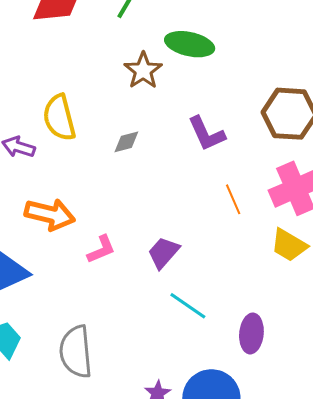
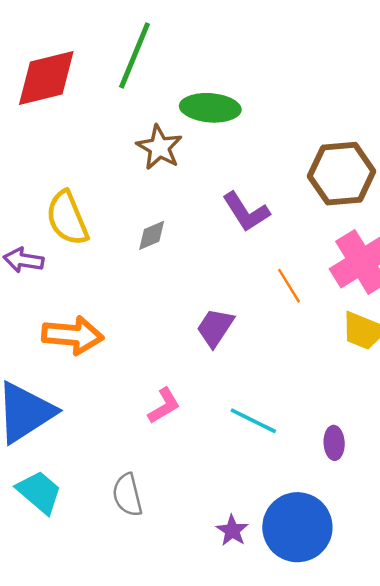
pink L-shape: (101, 249) -> (164, 406), moved
purple trapezoid: (163, 253) -> (215, 328), moved
purple ellipse: (251, 333) -> (334, 443), size x0.7
gray semicircle: (76, 352) -> (127, 495), size x0.7

